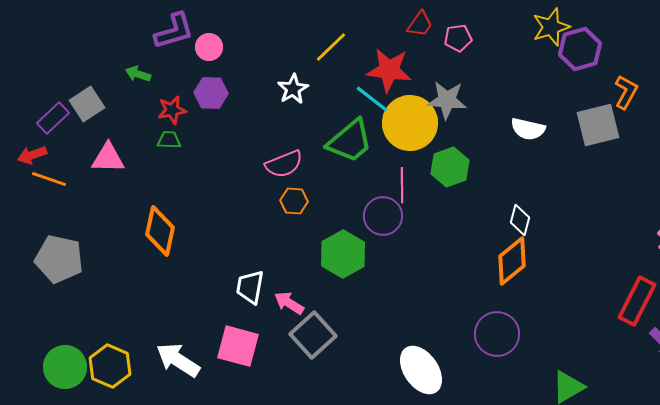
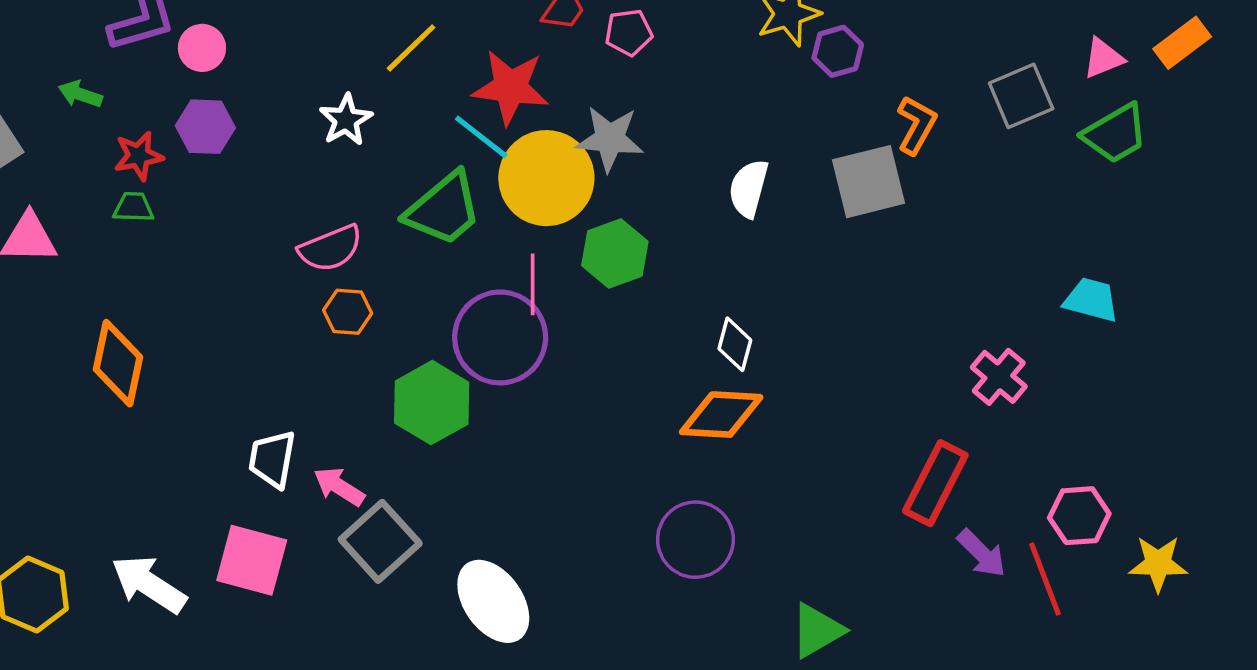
purple hexagon: (580, 49) -> (838, 51), size x0.7
white semicircle: (528, 129) -> (749, 188), turned 92
purple circle: (383, 216) -> (500, 337), size x1.4
orange diamond: (512, 261) -> (721, 415), turned 42
white ellipse: (421, 370) -> (493, 601), moved

